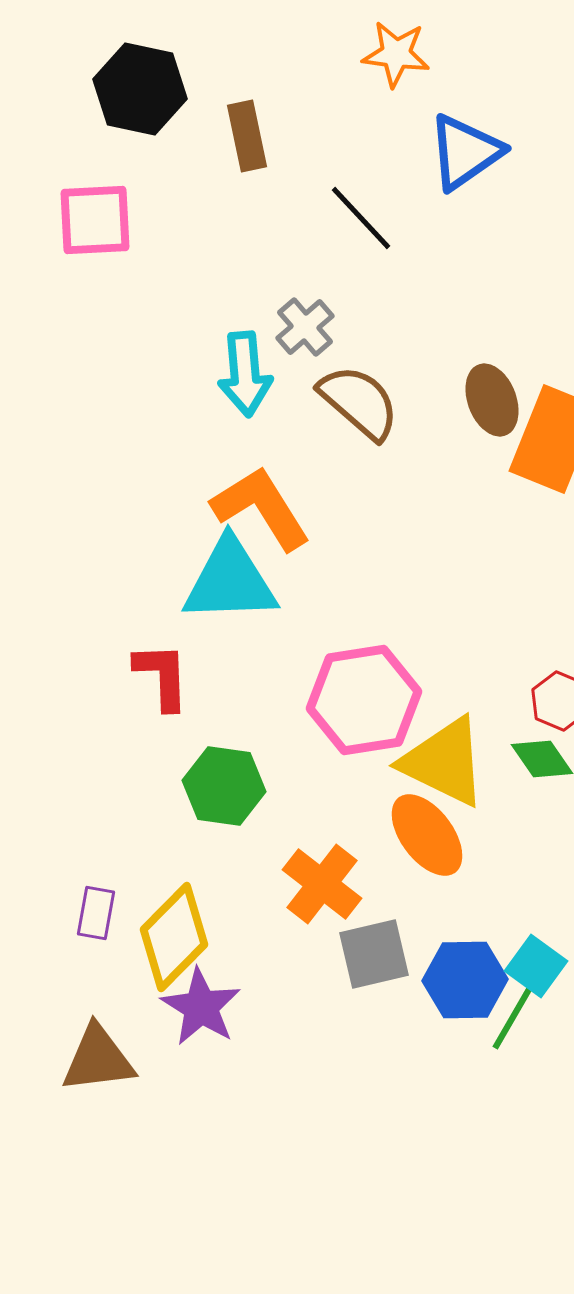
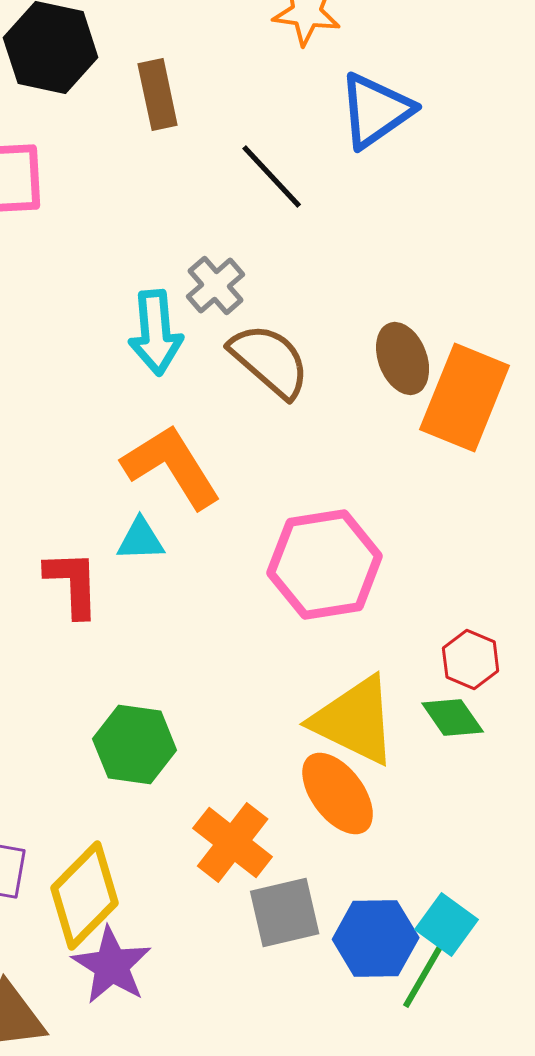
cyan triangle: (230, 581) -> (141, 540), size x0.5
red L-shape: (162, 676) -> (73, 584), moved
pink hexagon: (364, 700) -> (325, 564), moved

